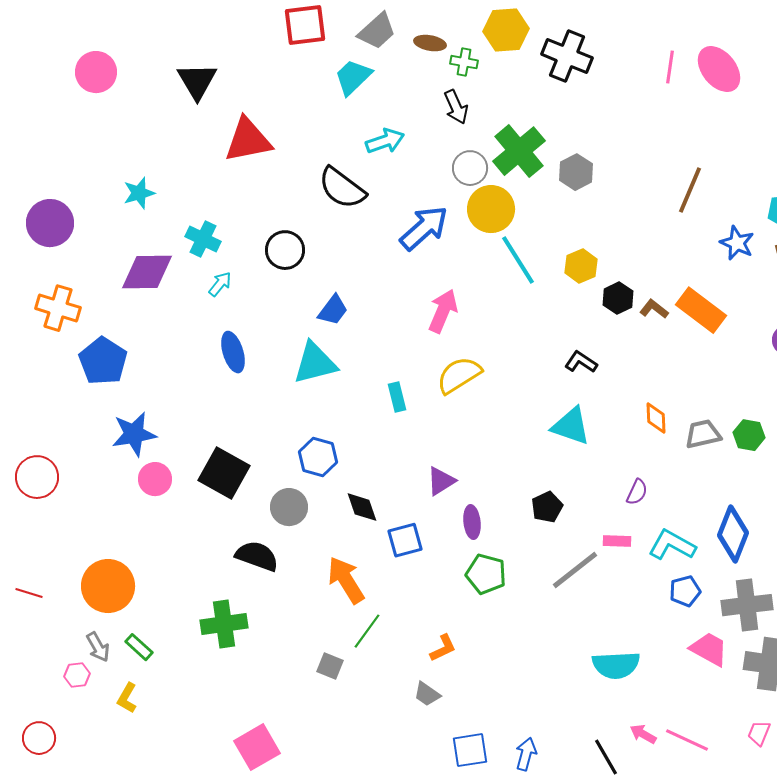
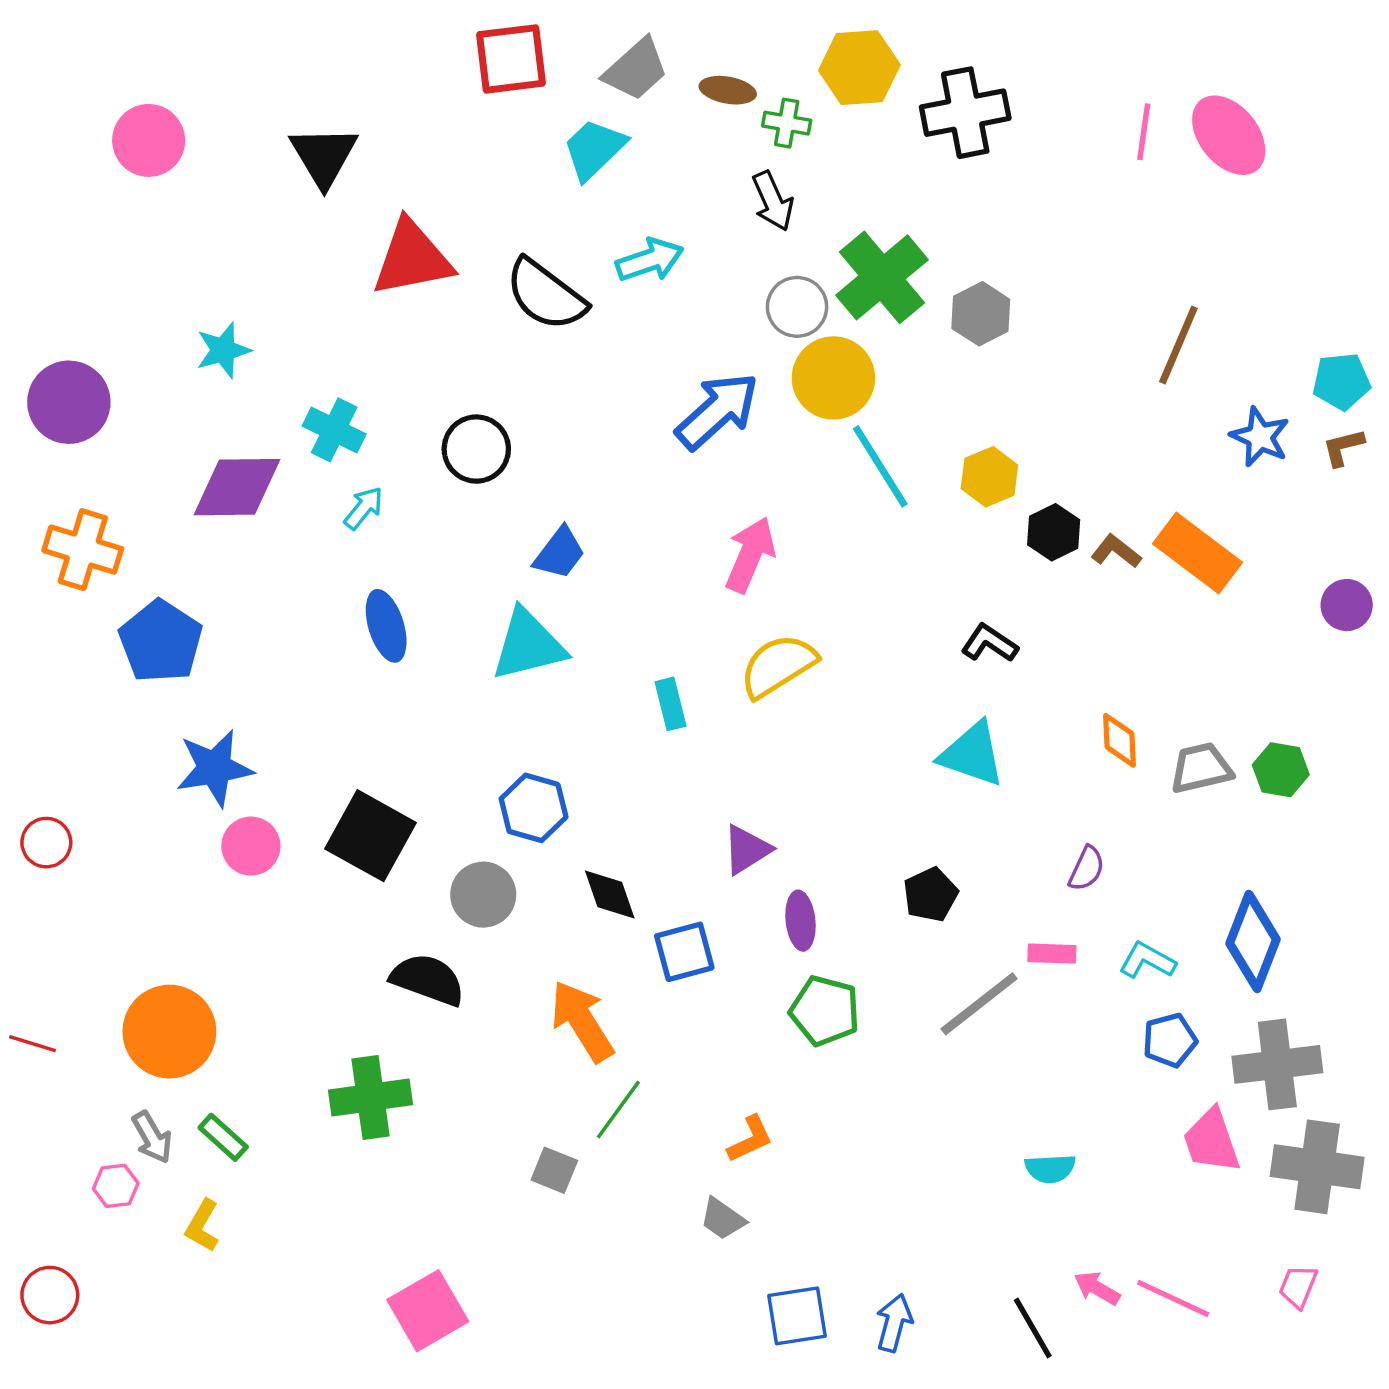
black cross: (567, 56) -> (965, 113), turned -33
black semicircle: (342, 188) -> (546, 295), moved
red circle: (37, 477) -> (46, 843), size x0.7
cyan L-shape: (672, 545) -> (1147, 960), size x0.7
pink trapezoid: (709, 649) -> (1211, 1141), turned -138
cyan semicircle: (616, 665) -> (1050, 1169), size x0.6

